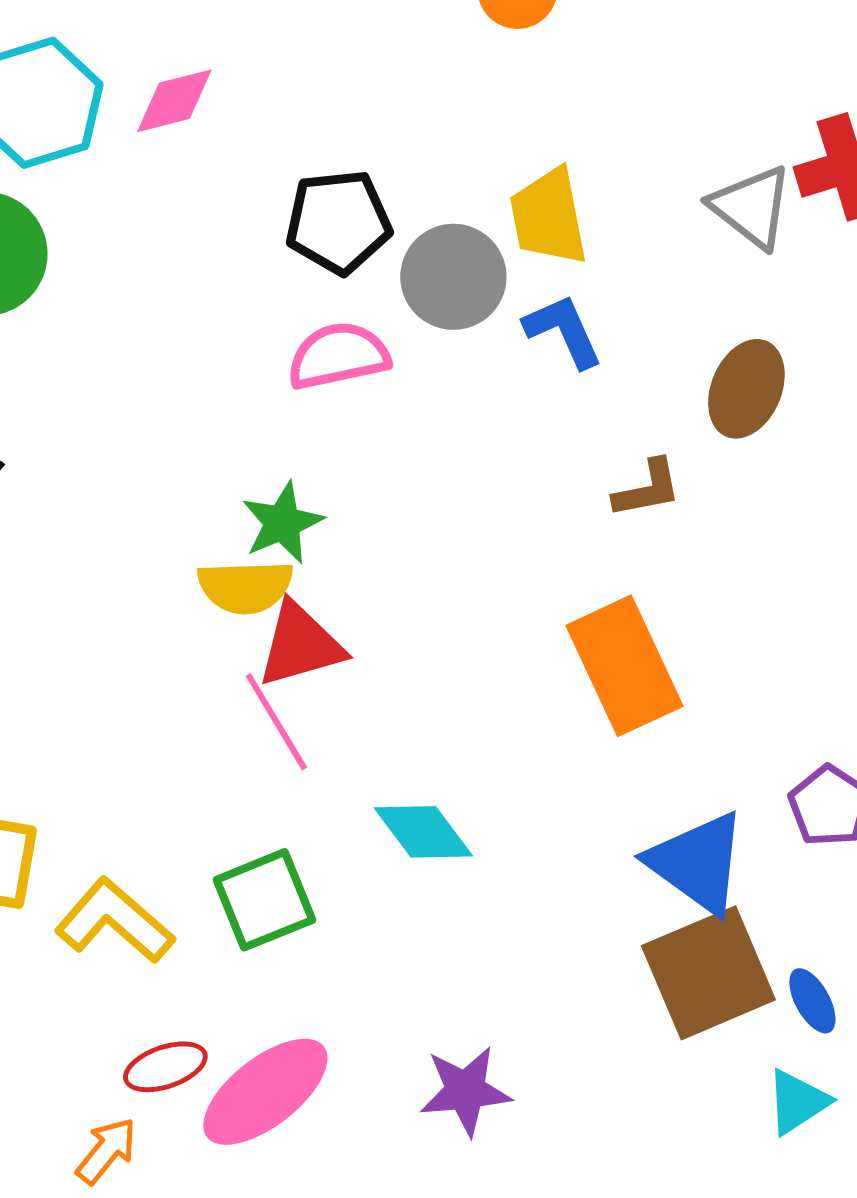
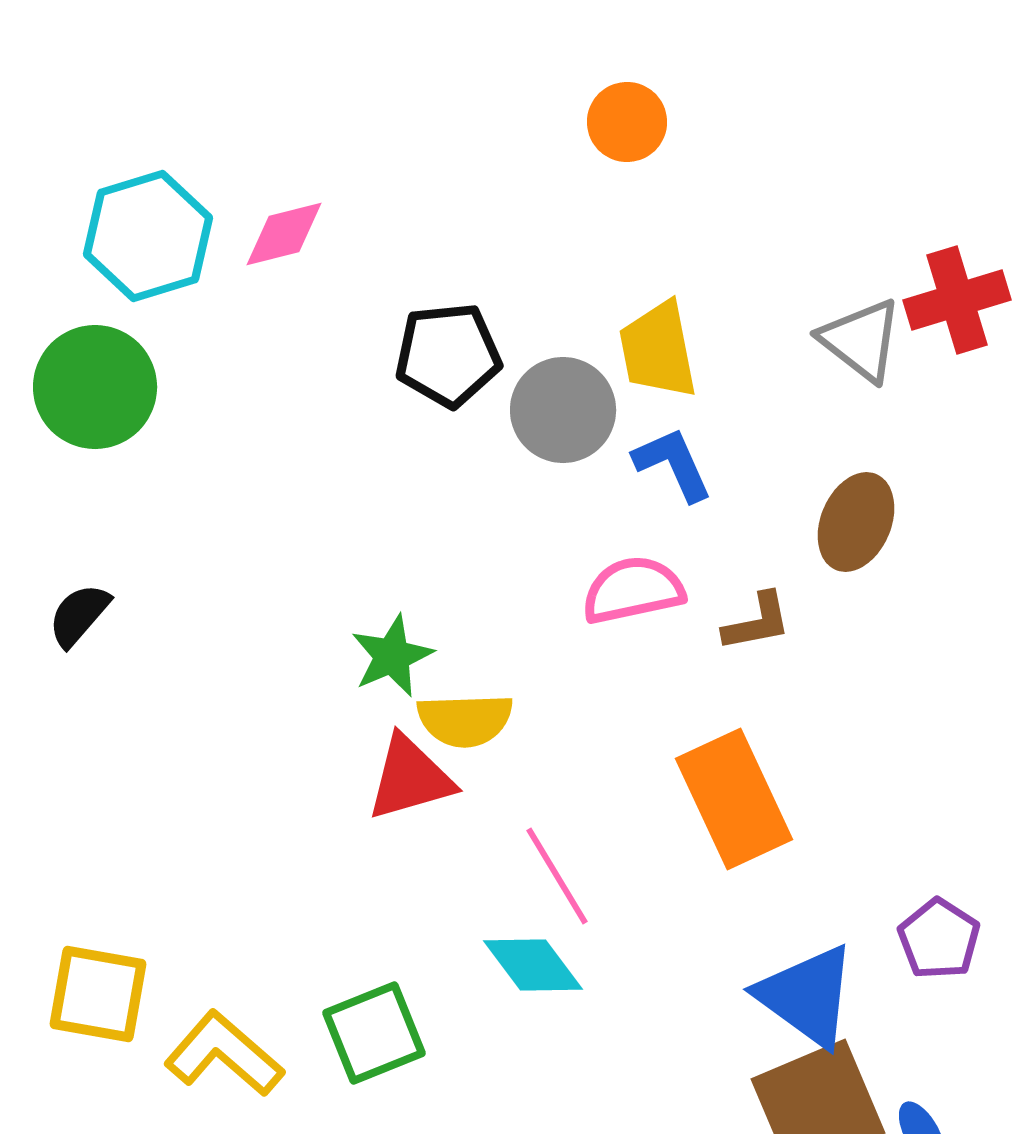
pink semicircle: (338, 356) -> (633, 590), moved
yellow semicircle: (245, 587) -> (465, 720), moved
pink line: (276, 722) -> (557, 876), moved

